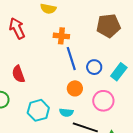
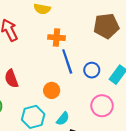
orange circle: (75, 88) -> (52, 90), moved
cyan semicircle: (66, 112) -> (63, 119), turned -56

